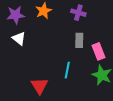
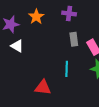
red triangle: (39, 86) -> (43, 87), turned -42

